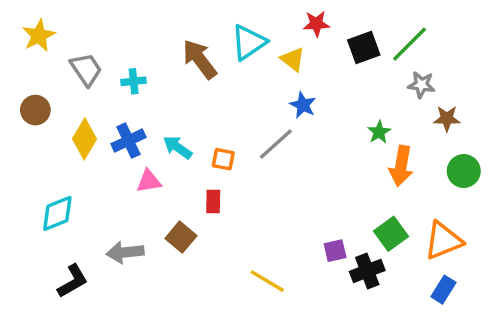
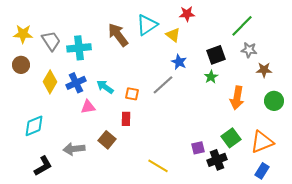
yellow star: (39, 36) -> (23, 34), moved, turned 30
black square: (364, 47) -> (216, 55), moved
cyan cross: (134, 81) -> (79, 48), size x1.6
green star: (379, 132) -> (211, 77), moved

